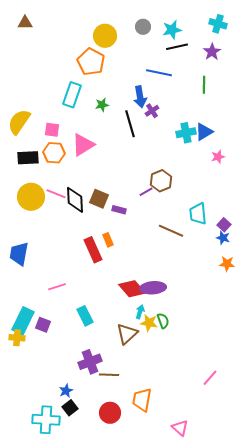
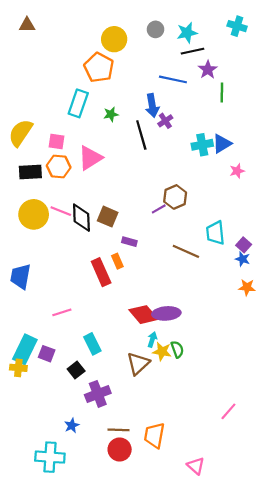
purple star: (212, 52) -> (208, 70), moved
purple rectangle: (119, 210) -> (129, 242), moved
brown line: (109, 375) -> (118, 430), moved
black square: (70, 408) -> (76, 370), moved

